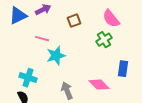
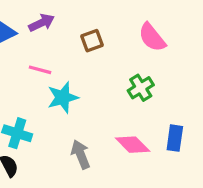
green cross: (104, 40) -> (141, 88), moved
blue rectangle: (123, 69) -> (175, 138), moved

